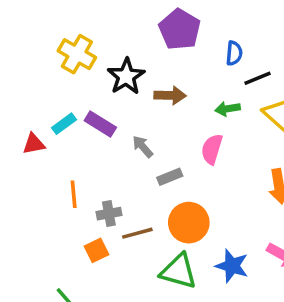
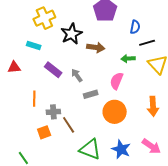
yellow cross: (77, 54) -> (44, 18), turned 30
cyan rectangle: (64, 124) -> (34, 45), moved, turned 48
purple rectangle: (100, 124) -> (53, 70), moved
orange circle: (189, 223) -> (115, 112), moved
brown line: (137, 233) -> (69, 125), turned 66

